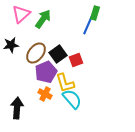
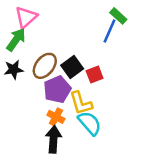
green rectangle: (95, 13) -> (118, 16), turned -64
green arrow: (43, 19) -> (16, 40), moved
black star: (11, 45) -> (14, 70), moved
black arrow: (17, 108) -> (53, 139), moved

